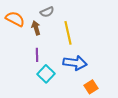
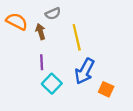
blue arrow: (75, 63) -> (85, 71), turned 110
orange square: (91, 87) -> (106, 89), moved, turned -32

